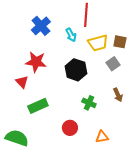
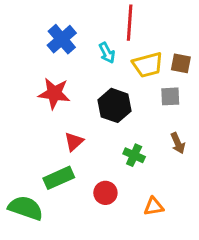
gray square: (113, 64) -> (170, 96), turned 32
red triangle: (22, 82) -> (74, 142), moved, turned 32
green rectangle: (38, 106) -> (59, 178), moved

